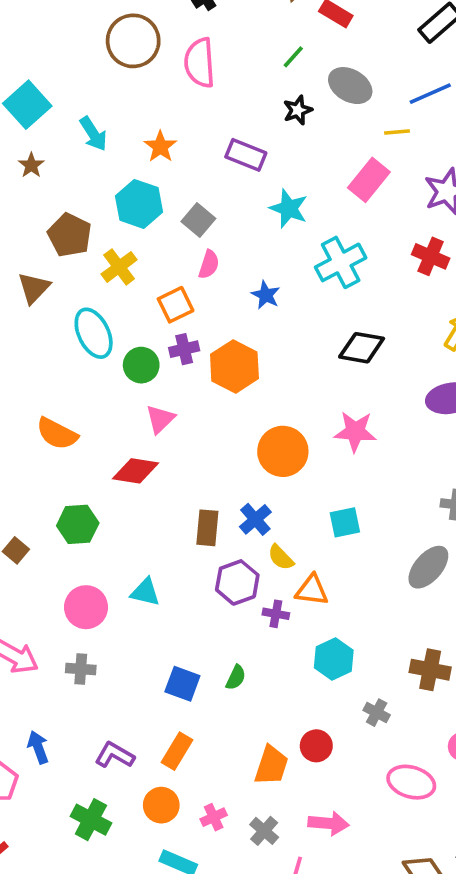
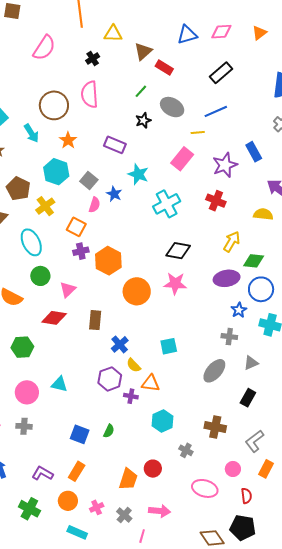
brown circle: (133, 41) -> (54, 105), moved
blue star: (266, 295) -> (114, 194), moved
orange square: (176, 305) -> (76, 227), turned -36
green circle: (141, 365) -> (40, 276), moved
pink star: (355, 432) -> (175, 283), moved
orange circle: (283, 451) -> (137, 291), moved
brown rectangle: (207, 528) -> (95, 320), moved

